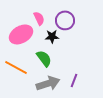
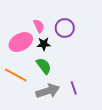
black star: (52, 36) -> (44, 44), moved
purple line: (74, 80) -> (74, 88), turned -40

